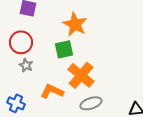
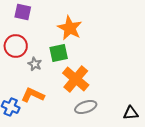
gray star: (26, 65) -> (35, 64), moved
orange L-shape: (52, 91) -> (33, 95), moved

